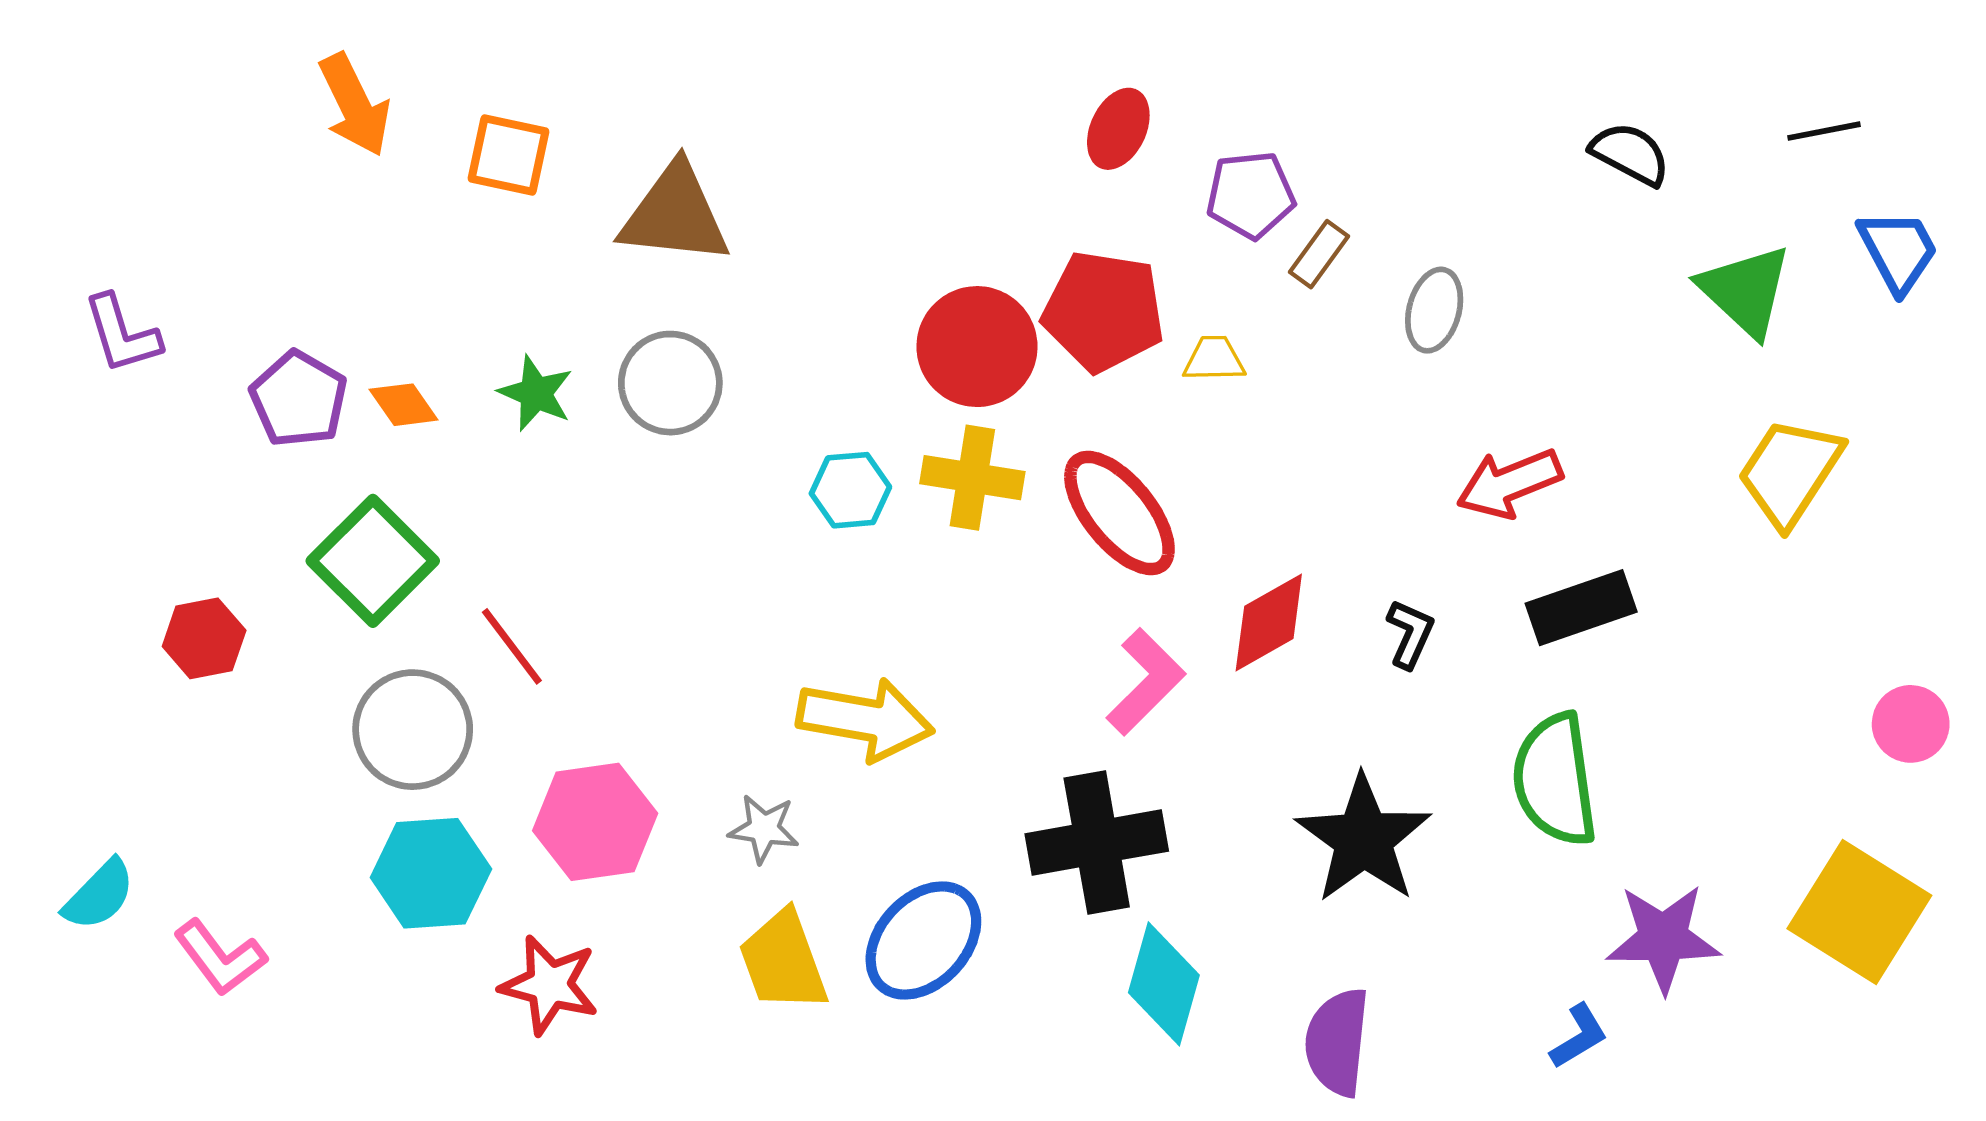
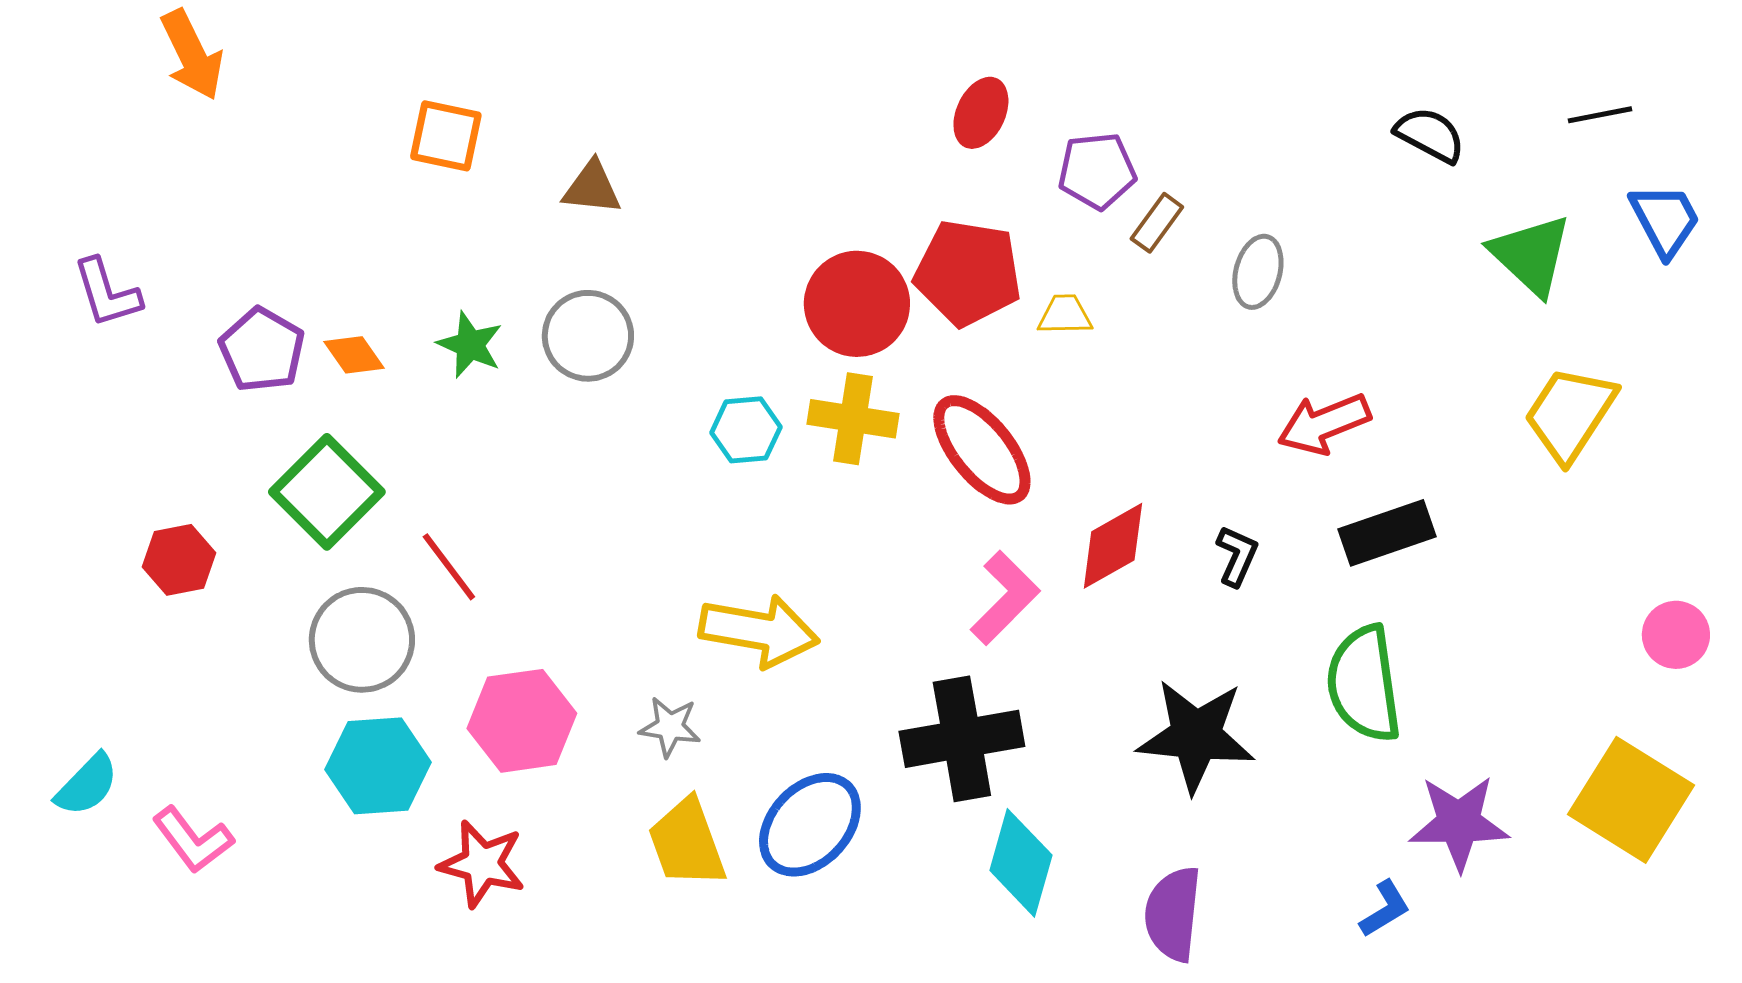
orange arrow: (355, 105) -> (192, 55), moved
brown triangle: (675, 214) -> (592, 188), size x0.6
black star: (1363, 839) -> (1196, 736), turned -30

